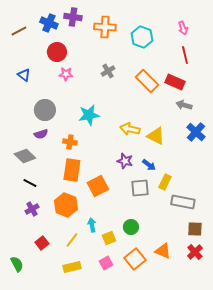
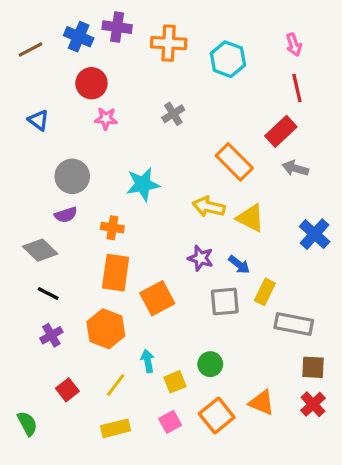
orange rectangle: (147, 81) -> (234, 162), moved
red rectangle: (175, 82) -> (281, 131), turned -66
blue cross: (196, 132) -> (315, 234), moved

